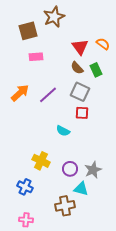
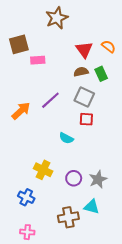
brown square: (28, 31) -> (19, 44), moved
brown semicircle: (77, 68) -> (81, 72), turned 120
orange arrow: (20, 93) -> (21, 111), moved
cyan triangle: (81, 189) -> (92, 207), moved

